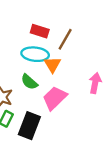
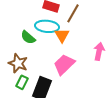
green semicircle: (29, 82) -> (28, 37), moved

